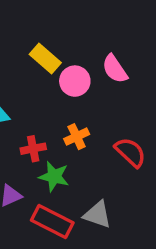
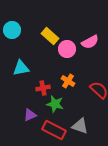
pink semicircle: (115, 69) -> (90, 42), turned -84
orange cross: (77, 137) -> (68, 81), turned -32

